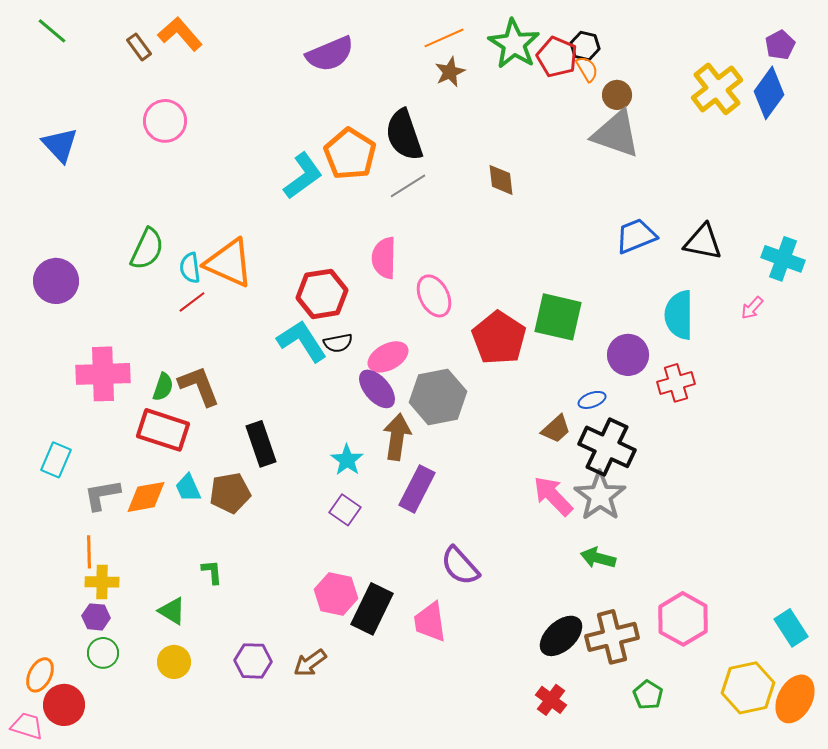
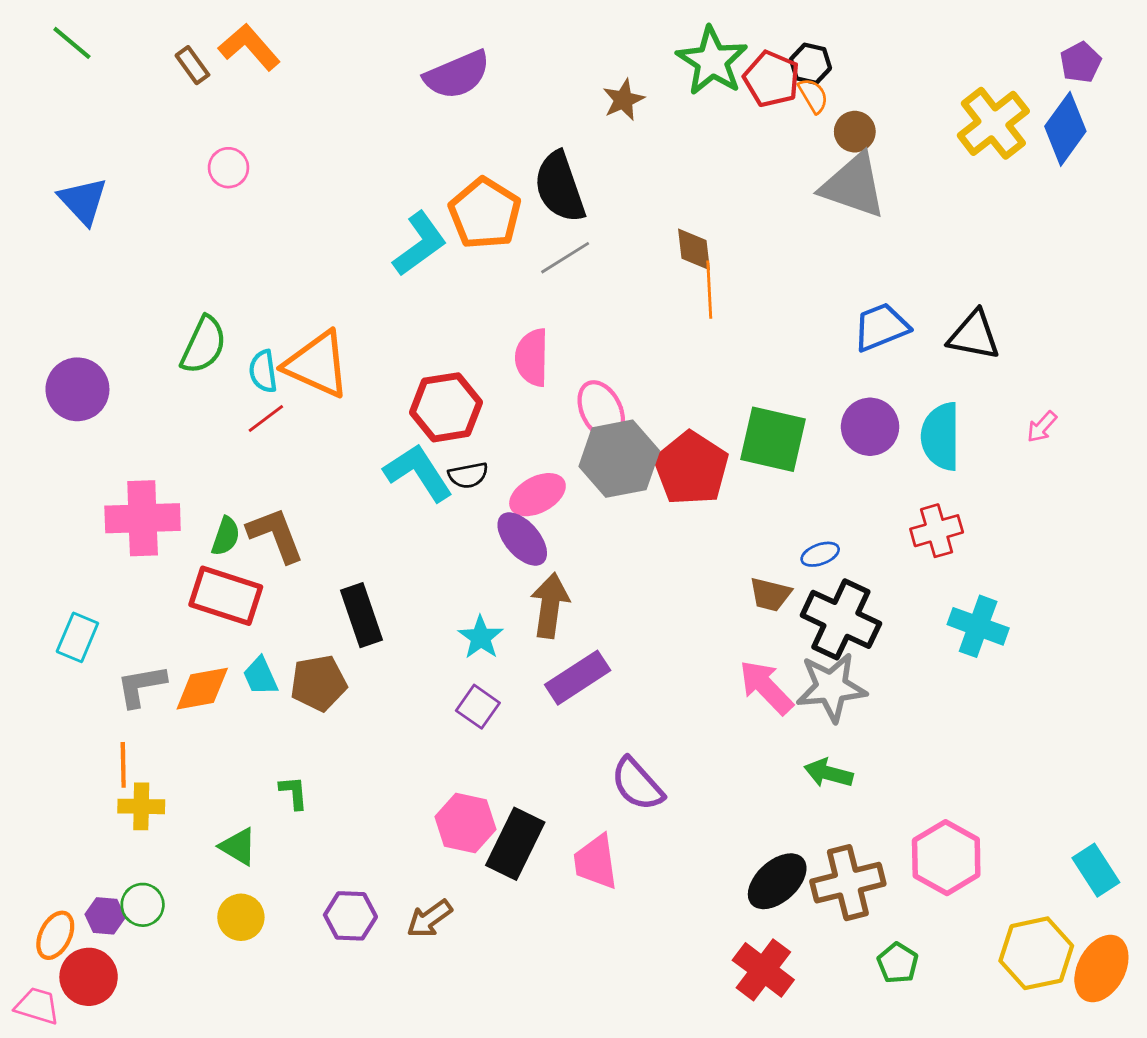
orange line: (444, 38) -> (709, 290), moved, turned -69
pink circle: (165, 121) -> (228, 168), size x0.7
cyan cross: (783, 259) -> (978, 626), moved
purple circle: (628, 355) -> (870, 427), moved
gray hexagon: (438, 397) -> (619, 459), moved
brown trapezoid: (556, 429) -> (770, 594), turned 56
purple rectangle: (417, 489) -> (578, 678), turned 30
gray star: (600, 496) -> (831, 687), turned 30
purple hexagon: (96, 617) -> (105, 916), moved
red cross: (551, 700) -> (763, 970), size x1.4

